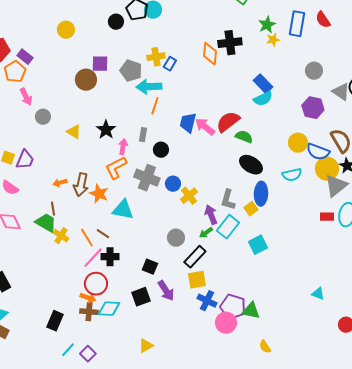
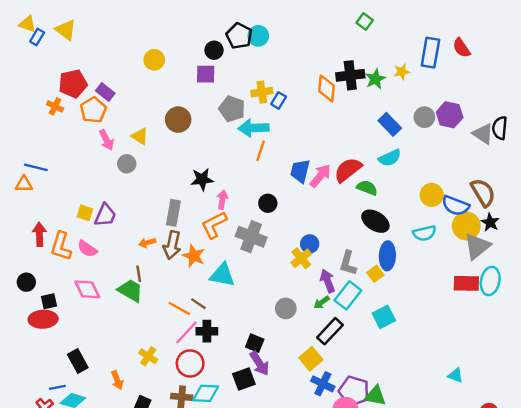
green star: (267, 25) -> (375, 79), moved
purple square: (100, 64) -> (206, 74), moved
gray circle: (314, 71) -> (424, 117), moved
cyan semicircle: (263, 99) -> (390, 158), moved
purple hexagon: (313, 108) -> (450, 115), moved
pink arrow: (205, 127) -> (320, 176), turned 90
black star: (106, 130) -> (202, 179), turned 30
yellow triangle: (74, 132) -> (140, 136), moved
gray rectangle: (143, 135) -> (173, 213), moved, size x1.5
blue circle: (173, 184) -> (310, 244), moved
red rectangle: (327, 217) -> (466, 283), size x1.5
yellow cross: (61, 236) -> (148, 356), moved
orange line: (87, 238) -> (179, 308), turned -30
black rectangle: (195, 257) -> (330, 331), moved
yellow square: (197, 280) -> (311, 359), turned -30
purple arrow: (166, 291) -> (259, 363), moved
orange arrow: (88, 298) -> (117, 380), moved, turned 49

